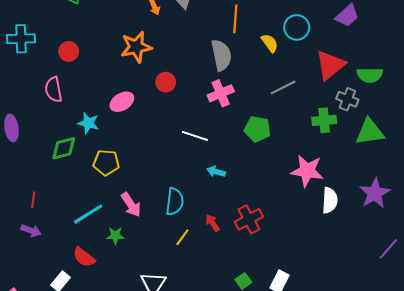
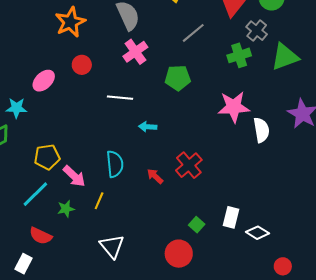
orange star: (136, 47) -> (70, 22), moved
red circle: (166, 82) -> (82, 65), moved
gray cross: (347, 99) -> (257, 31), turned 30
yellow pentagon: (106, 163) -> (47, 157), moved
yellow line: (182, 237) -> (99, 201), moved

